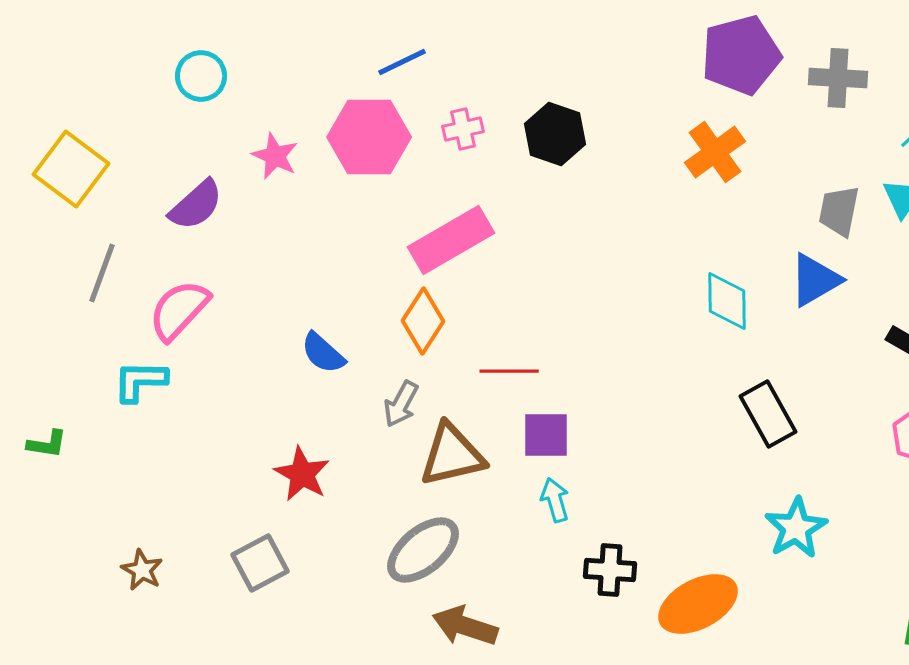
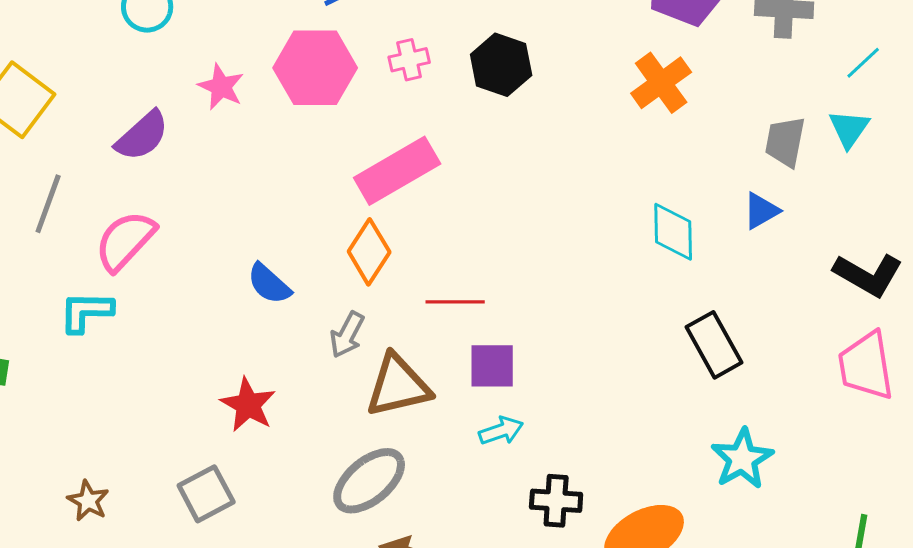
blue triangle: (815, 280) -> (761, 211), size x0.7
cyan arrow: (555, 500) -> (501, 431), turned 87

